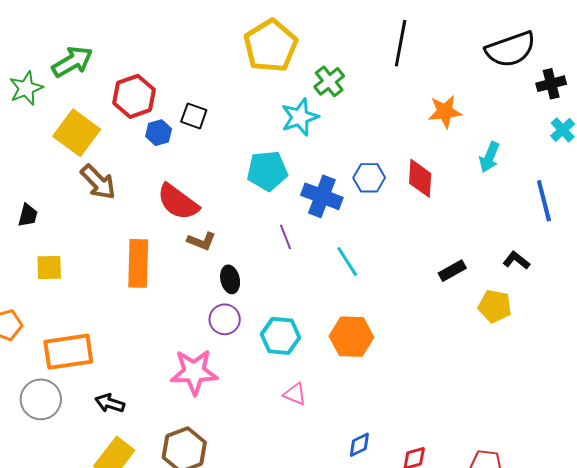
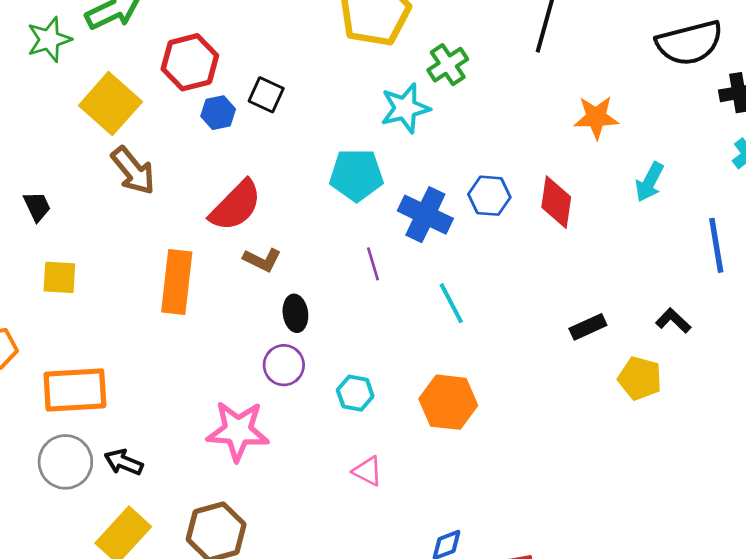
red semicircle: (178, 202) -> (236, 206), turned -87
black trapezoid: (28, 215) -> (37, 206), turned -45
cyan hexagon: (280, 336) -> (355, 393), size x0.7
gray circle: (41, 399) -> (65, 462), moved

